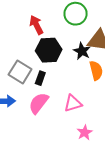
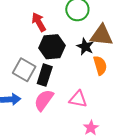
black rectangle: (40, 78) -> (45, 75), size x1.5
pink triangle: (73, 103) -> (78, 99), turned 30

